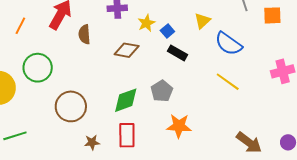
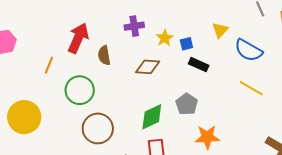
orange line: (20, 26) -> (49, 65), moved
blue square: (167, 31) -> (186, 44), turned 32
green circle: (38, 68) -> (80, 90), moved

